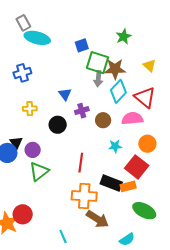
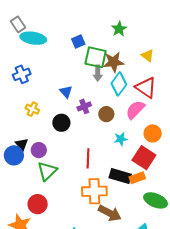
yellow cross: (30, 109) -> (32, 109), turned 32
pink semicircle: (132, 118) -> (135, 110), turned -35
red circle: (23, 214) -> (38, 204), moved

